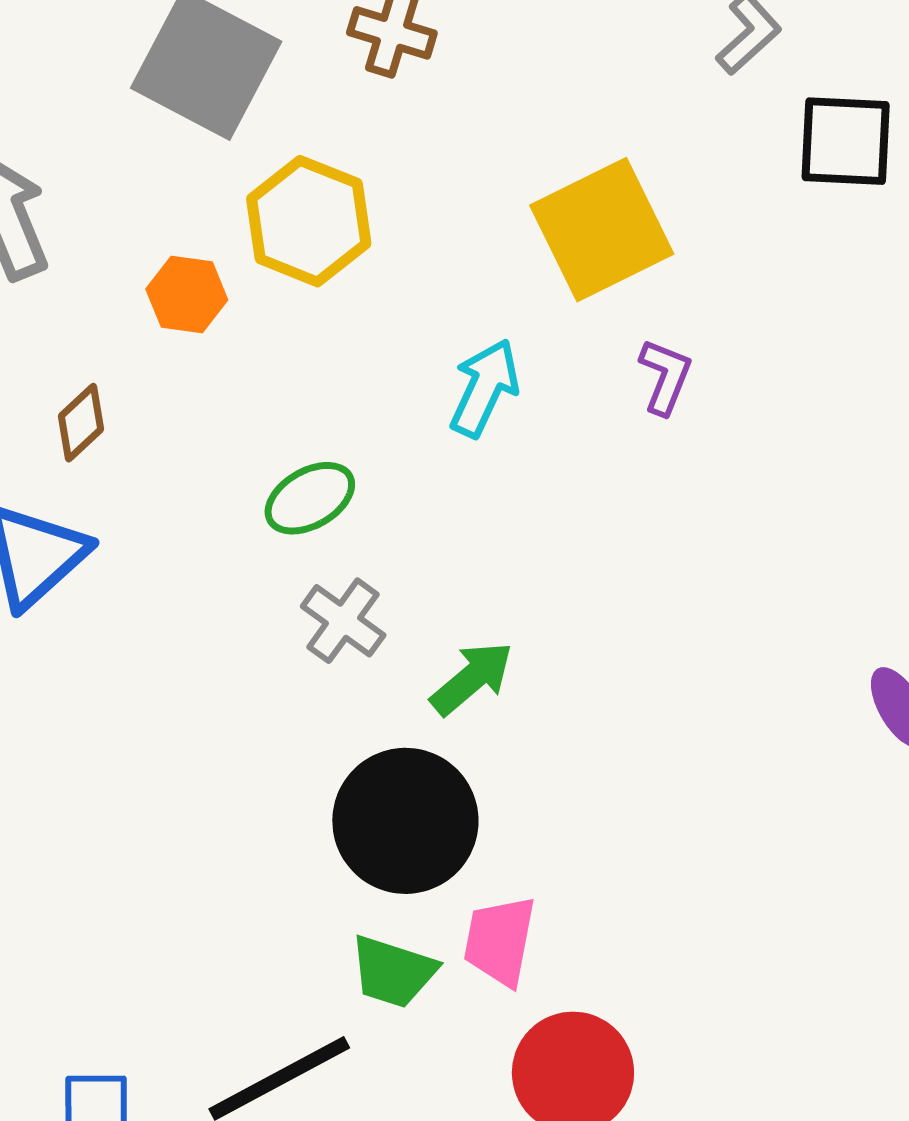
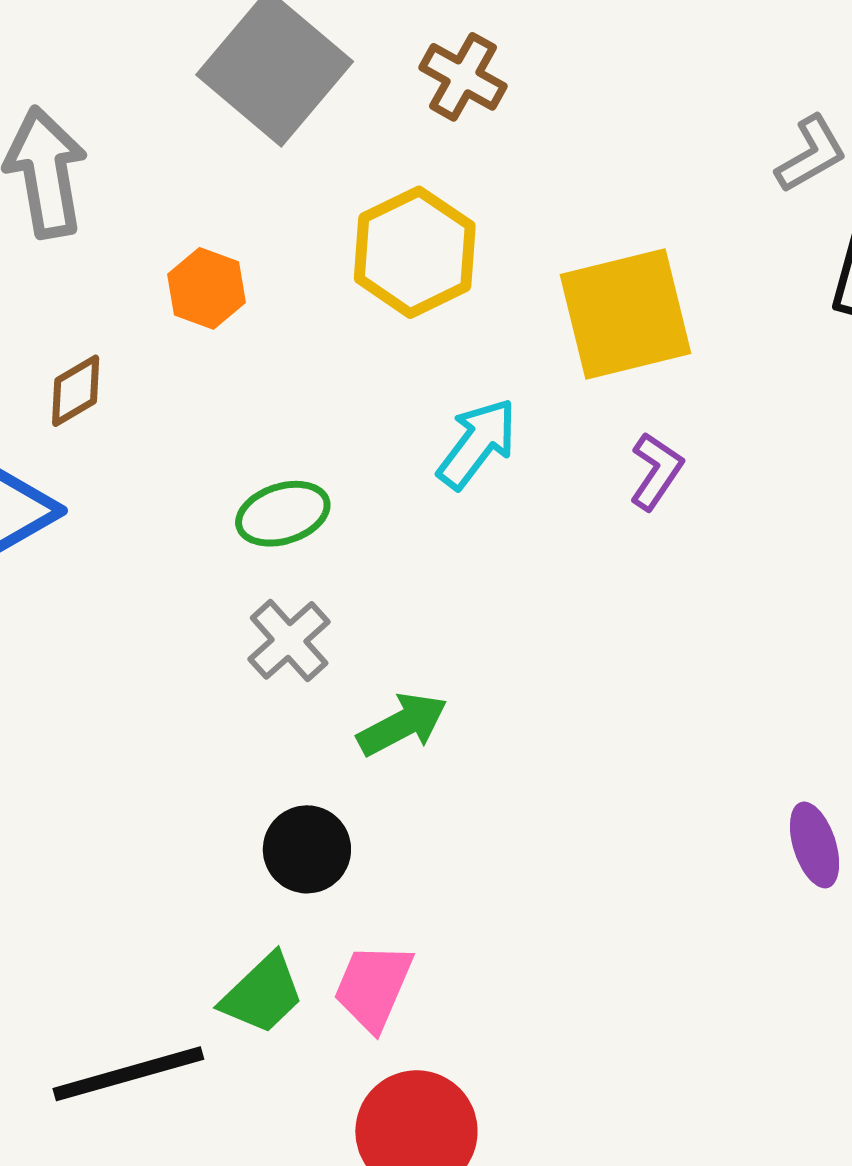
yellow hexagon: (309, 221) -> (415, 252), moved
black circle: (405, 821) -> (307, 849), size x0.6
green trapezoid: (393, 972) -> (262, 994), turned -74

